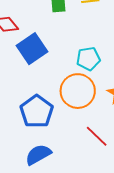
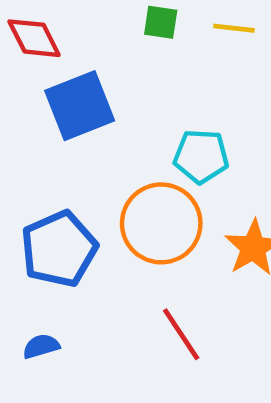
blue semicircle: (38, 155) -> (41, 346), size x0.6

